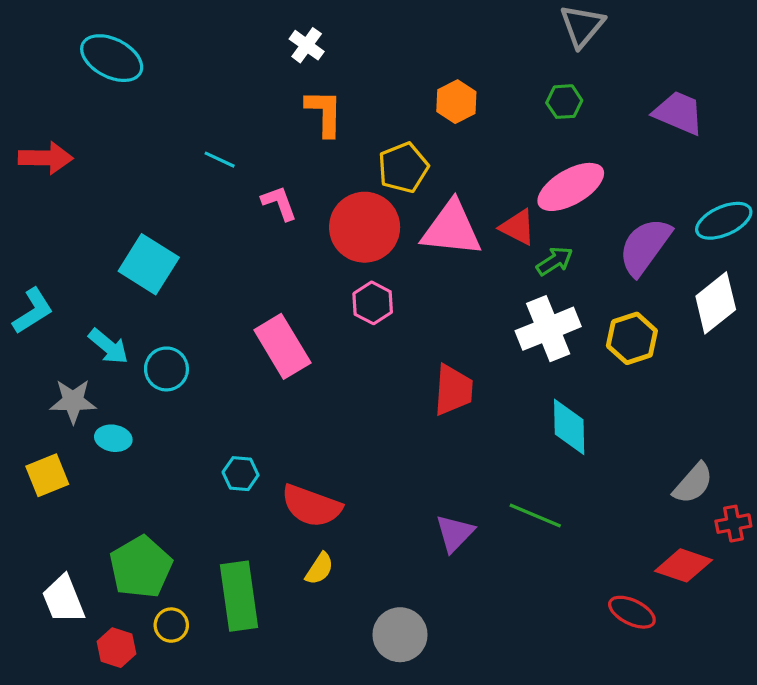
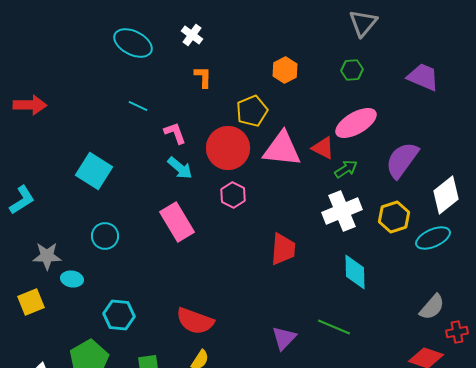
cyan ellipse: (112, 58) -> (133, 43), moved
orange L-shape: (324, 113) -> (203, 77), size x0.7
cyan ellipse: (724, 221) -> (433, 238), moved
cyan arrow: (108, 346) -> (180, 168), moved
cyan hexagon: (241, 474) -> (119, 315), moved, size x1.4

